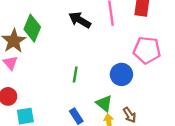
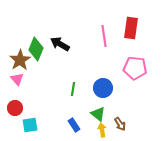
black arrow: (80, 20) -> (60, 44), moved
blue circle: (121, 74) -> (103, 88), moved

